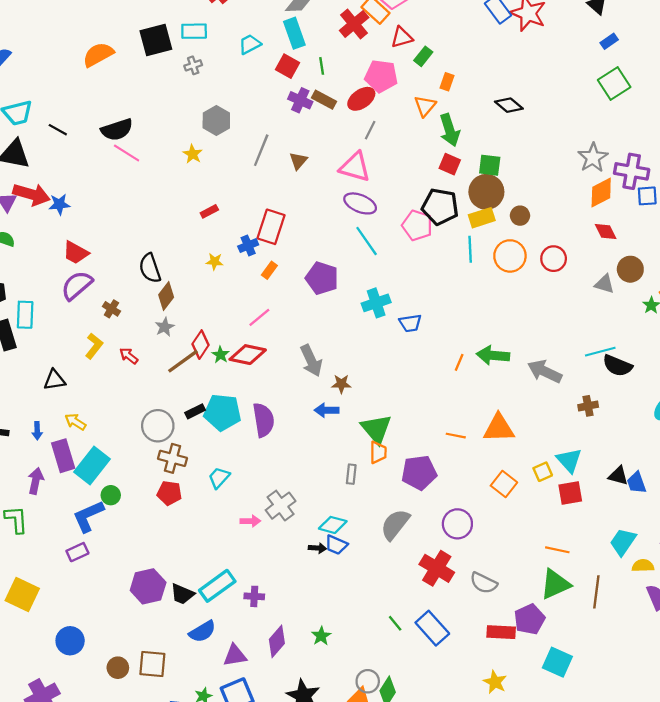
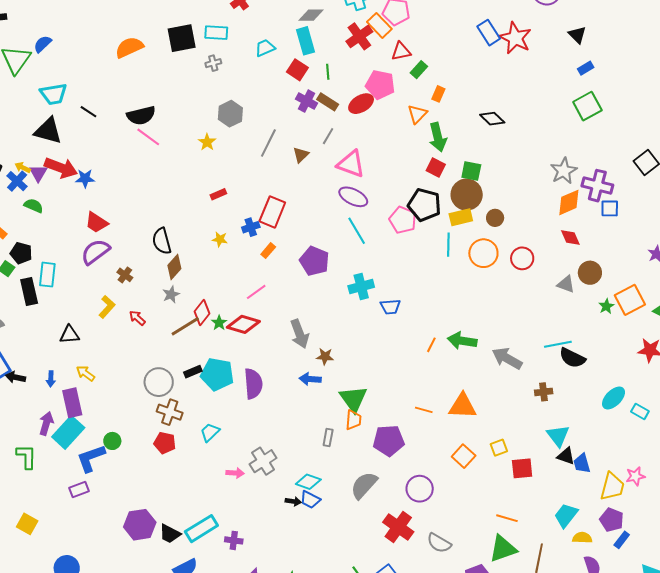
gray line: (370, 130) -> (328, 136), moved
cyan triangle: (569, 460) -> (558, 436), moved
cyan rectangle: (92, 466) -> (68, 432), moved
yellow square: (22, 594) -> (27, 524), size x0.7

